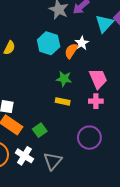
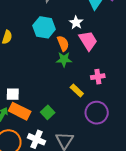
orange semicircle: (71, 51) -> (63, 43), moved, turned 133
pink trapezoid: (98, 79) -> (88, 41), moved
yellow rectangle: (63, 101) -> (77, 91), moved, turned 40

